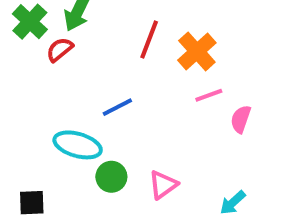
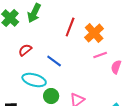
red semicircle: (60, 49) -> (25, 50), moved
blue line: (117, 107) -> (54, 61), turned 63

